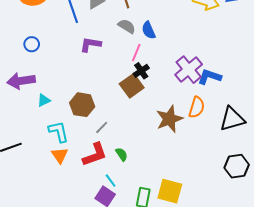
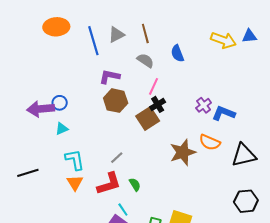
blue semicircle: (149, 30) -> (177, 53), moved
blue circle: (32, 44) -> (60, 103), moved
purple cross: (189, 70) -> (204, 105), size x0.6
brown hexagon: (82, 105) -> (116, 101), moved
orange semicircle: (197, 107) -> (210, 142), turned 95

